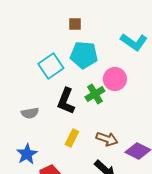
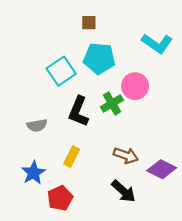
yellow rectangle: (72, 138) -> (72, 157), moved

